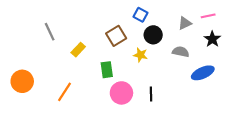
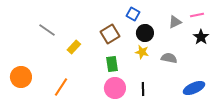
gray line: (50, 32) -> (47, 30), turned -30
gray semicircle: (181, 52) -> (169, 58), moved
yellow star: (140, 55) -> (142, 52), moved
green rectangle: (107, 70) -> (112, 64), moved
blue ellipse: (203, 73) -> (194, 88), moved

